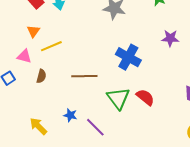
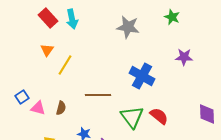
yellow line: (51, 46) -> (65, 65), turned -35
pink triangle: (24, 56) -> (38, 108), moved
brown semicircle: (41, 76) -> (61, 108), moved

